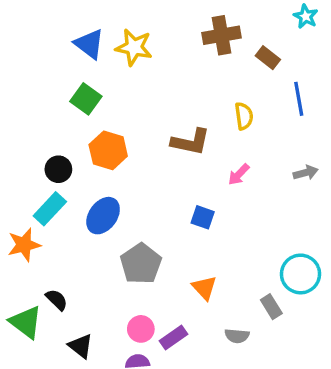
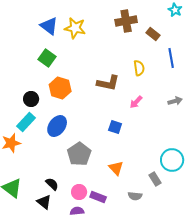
black semicircle: (57, 300) -> (52, 184), moved
purple rectangle: (173, 338) -> (98, 197), turned 56

